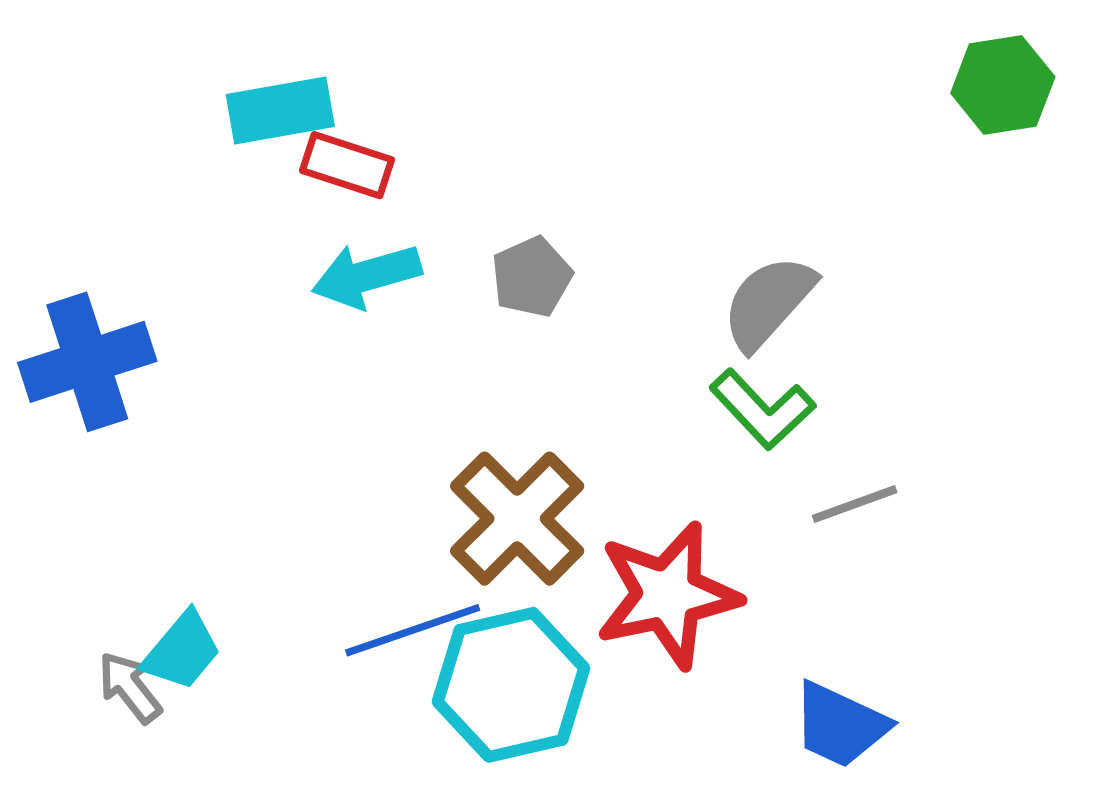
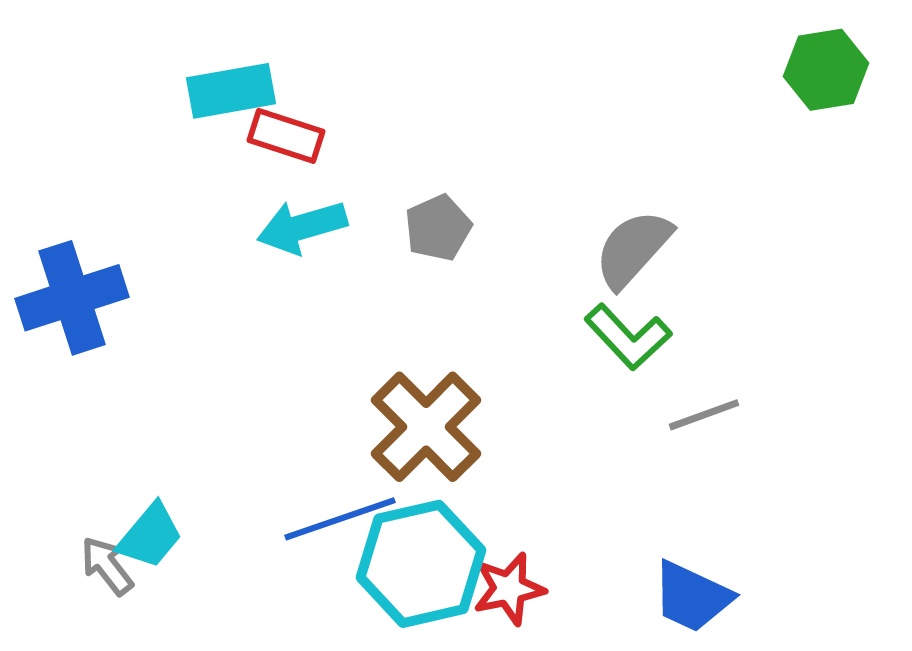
red star: (668, 595) -> (509, 589), moved, size x0.6

